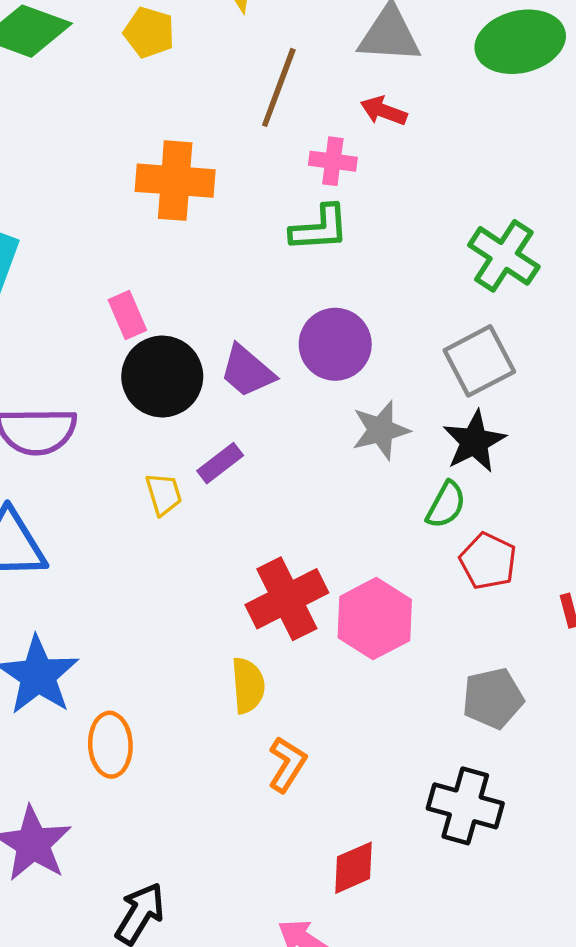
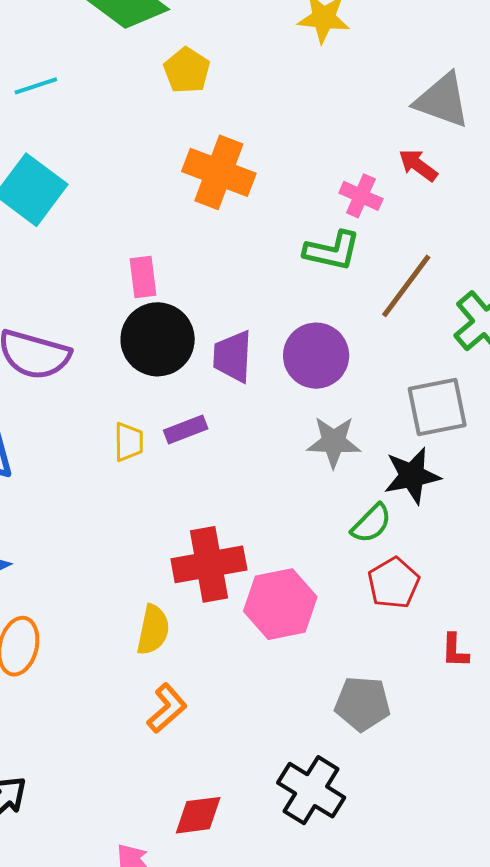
yellow pentagon: (149, 32) -> (187, 70), moved
brown line: (279, 87) -> (406, 286), moved
purple trapezoid: (247, 371) -> (233, 356), turned 36

